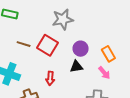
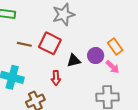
purple circle: (81, 49) -> (96, 56), moved
black triangle: (76, 67) -> (74, 61), moved

